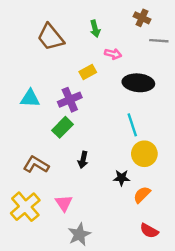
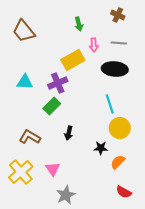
brown trapezoid: (51, 37) -> (24, 31), moved
gray line: (159, 41) -> (119, 43), moved
pink arrow: (113, 54) -> (94, 45), turned 72
yellow rectangle: (88, 72) -> (73, 60), size x1.6

